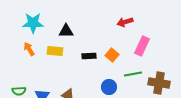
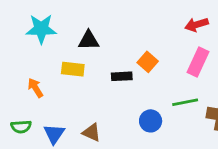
red arrow: (125, 22) -> (197, 25), moved
orange arrow: (29, 49) -> (35, 88), moved
orange square: (112, 55) -> (148, 62), moved

